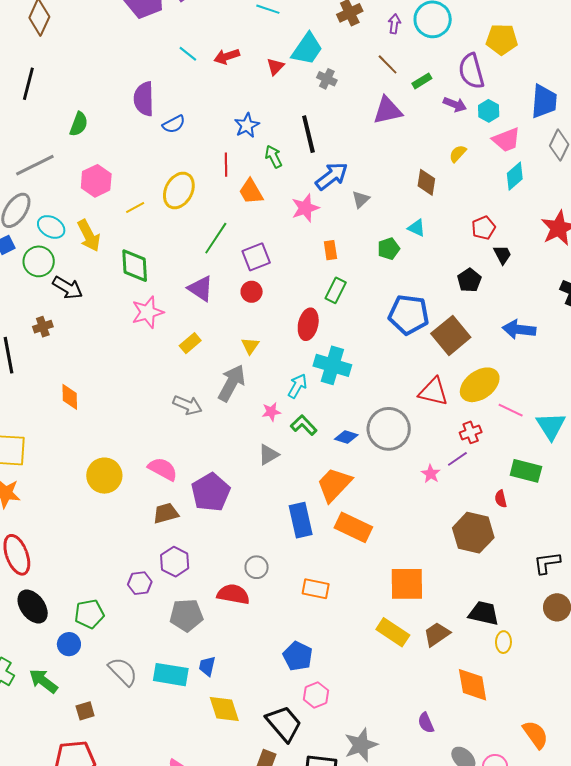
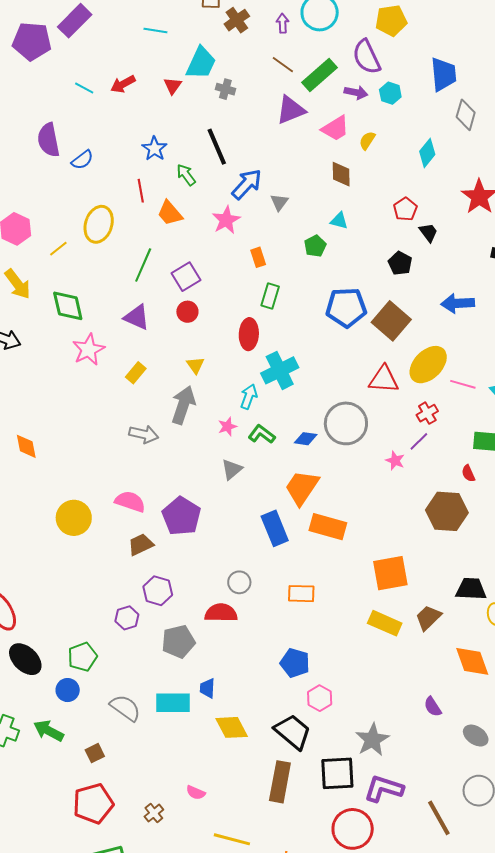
green rectangle: (422, 81) -> (319, 75), size x1.8
pink trapezoid: (506, 140) -> (335, 128), moved
cyan cross: (332, 365) -> (280, 370), turned -33

